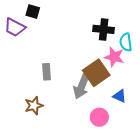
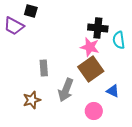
pink star: (114, 57) -> (90, 47), moved
gray arrow: (81, 87) -> (66, 90), moved

